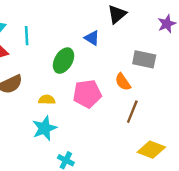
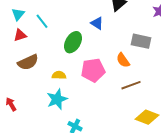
cyan line: (27, 36) -> (42, 21), turned -35
brown line: (132, 112) -> (131, 85), turned 48

